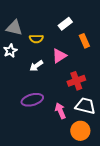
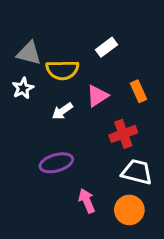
yellow semicircle: (36, 39) -> (62, 70), size x1.5
orange rectangle: (84, 41) -> (138, 91), moved
pink arrow: (60, 111) -> (87, 201), moved

